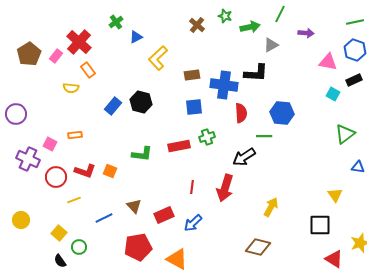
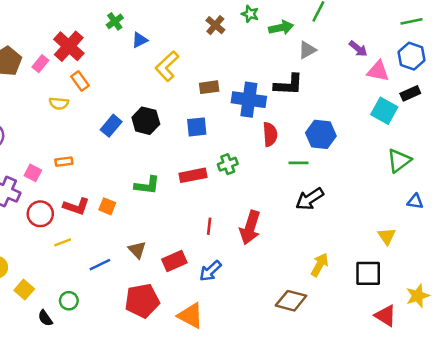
purple arrow: (306, 33) -> (358, 49), moved, turned 35
cyan square: (333, 94) -> (384, 111), size x1.5
blue square: (194, 107) -> (197, 127), moved
black arrow: (244, 157) -> (310, 199), moved
yellow arrow: (271, 207) -> (320, 265), moved
yellow square: (59, 233) -> (24, 290), moved

